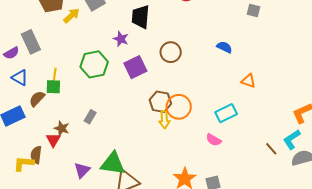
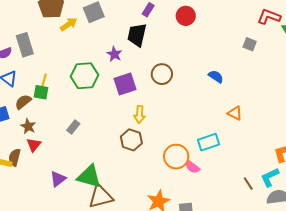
brown hexagon: (160, 102) -> (131, 140), moved
orange circle: (179, 107) -> (176, 157), moved
yellow arrow: (164, 120) -> (140, 114), moved
brown star: (62, 128) -> (28, 126), moved

